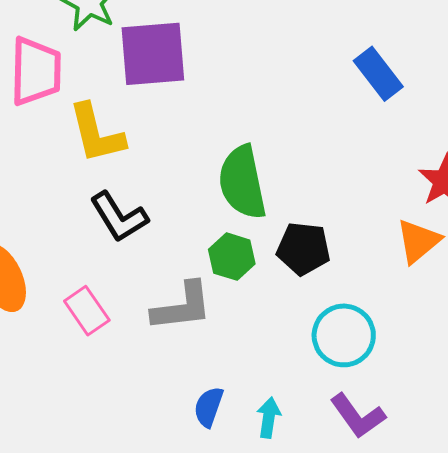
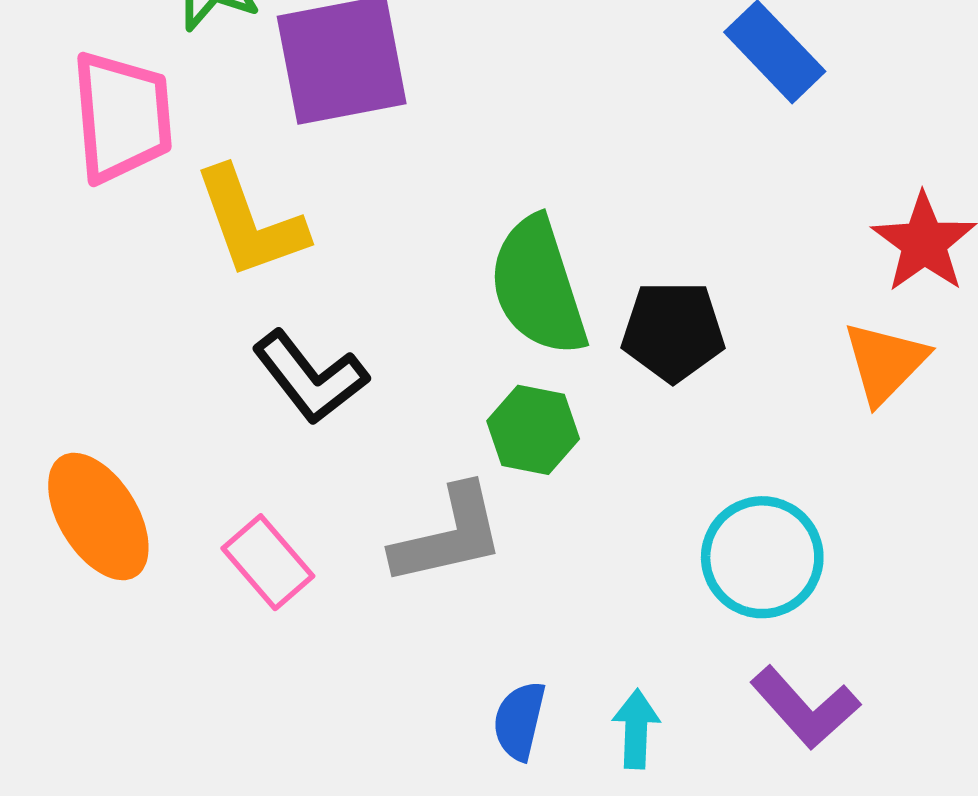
black pentagon: (303, 249) -> (673, 331), moved

